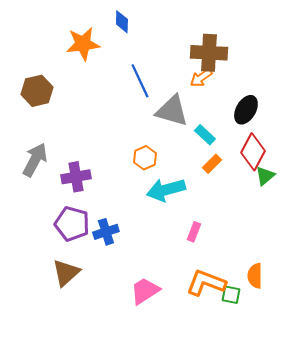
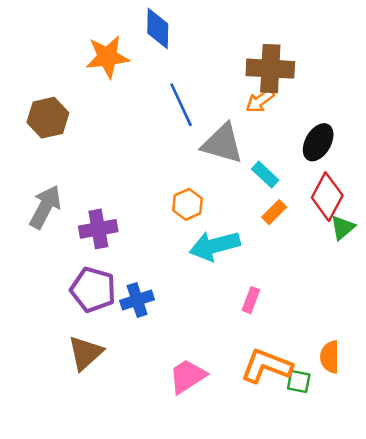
blue diamond: (122, 22) -> (158, 28), size x1.4

